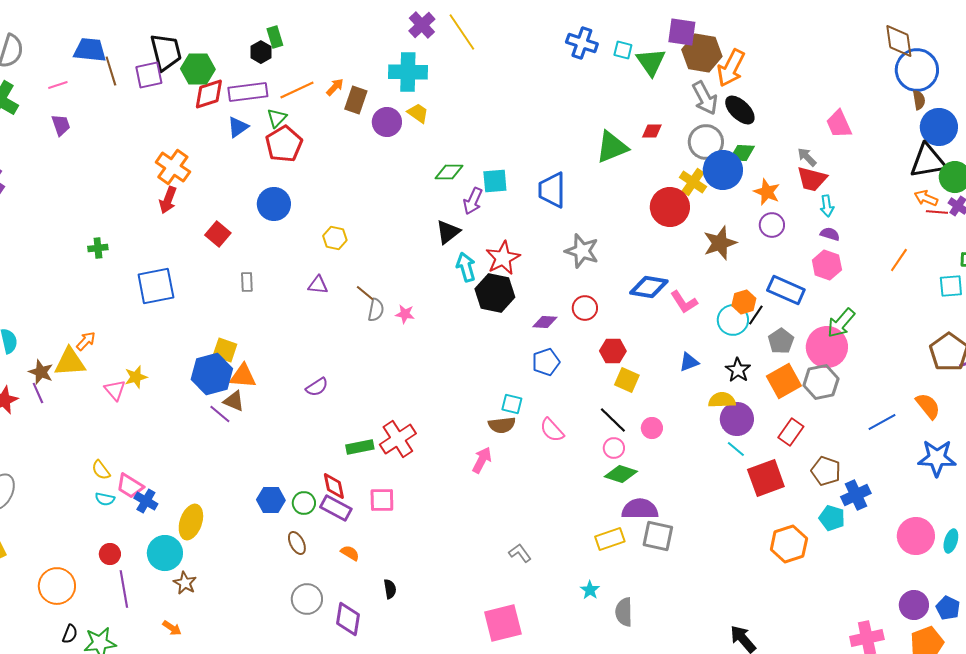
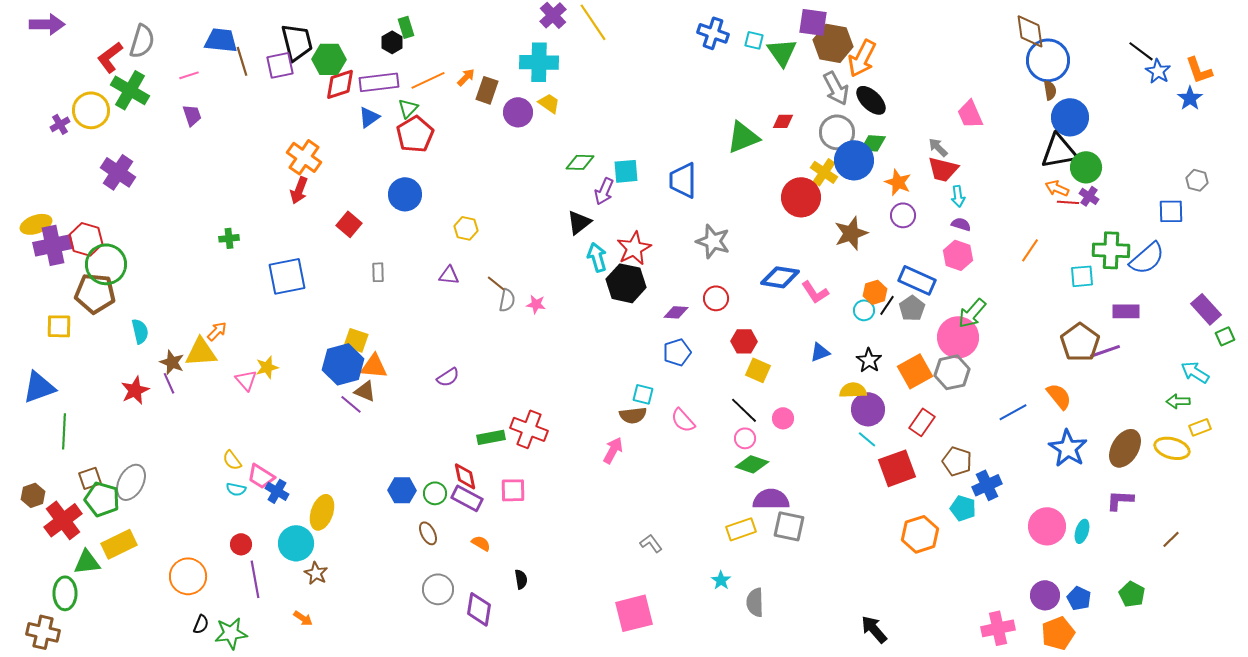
cyan circle: (733, 320) -> (864, 310), size x0.7
gray pentagon: (781, 341) -> (912, 308), moved
red cross: (398, 439) -> (529, 429), turned -36
blue star: (937, 458) -> (1068, 448), turned 30

